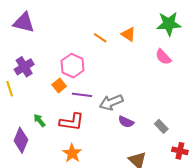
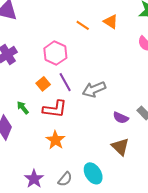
orange square: (59, 85) -> (43, 84), moved
purple line: (82, 95) -> (65, 82), turned 54
purple semicircle: (126, 122) -> (121, 118), moved

